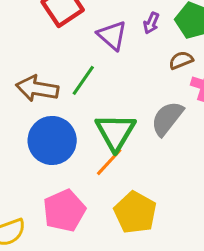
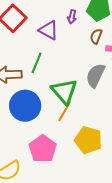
brown semicircle: (181, 60) -> (96, 36), turned -35

